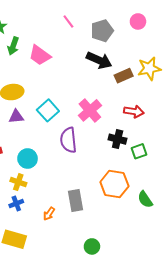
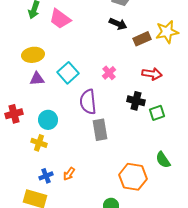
black arrow: (99, 60) -> (118, 24), size x0.7
pink cross: (90, 110) -> (109, 73), size x0.6
orange hexagon: (114, 184) -> (133, 177), moved
gray rectangle: (76, 200) -> (100, 130), moved
blue cross: (16, 203) -> (46, 176), moved

